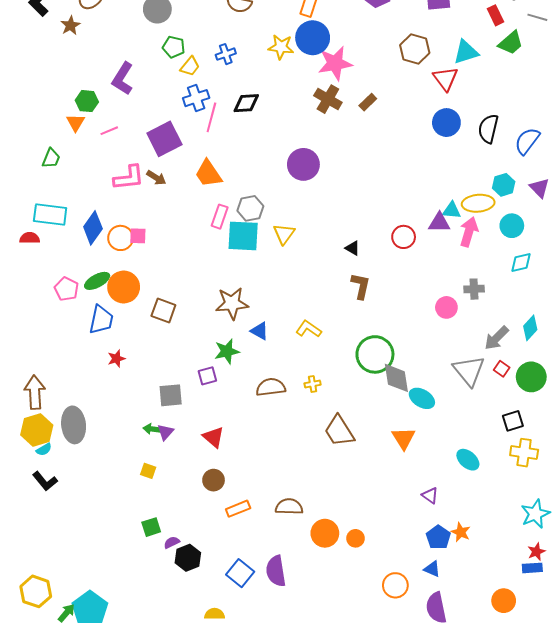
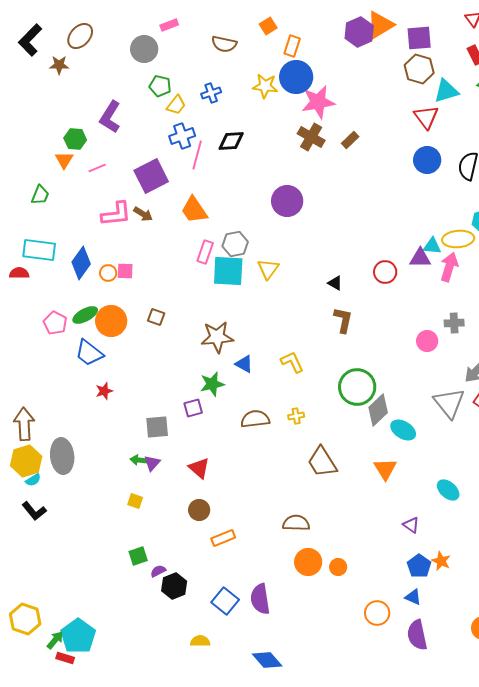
brown star: (70, 25) -> (59, 65), turned 30
brown hexagon: (415, 49) -> (419, 69), moved
orange circle: (121, 238) -> (108, 273), size x0.7
brown square: (163, 311) -> (156, 317), moved, size x0.7
blue trapezoid: (101, 320) -> (89, 353), turned 116
yellow L-shape: (309, 329) -> (292, 362), turned 30
gray diamond: (396, 378) -> (378, 410), turned 56
brown semicircle: (289, 507) -> (296, 523), moved

